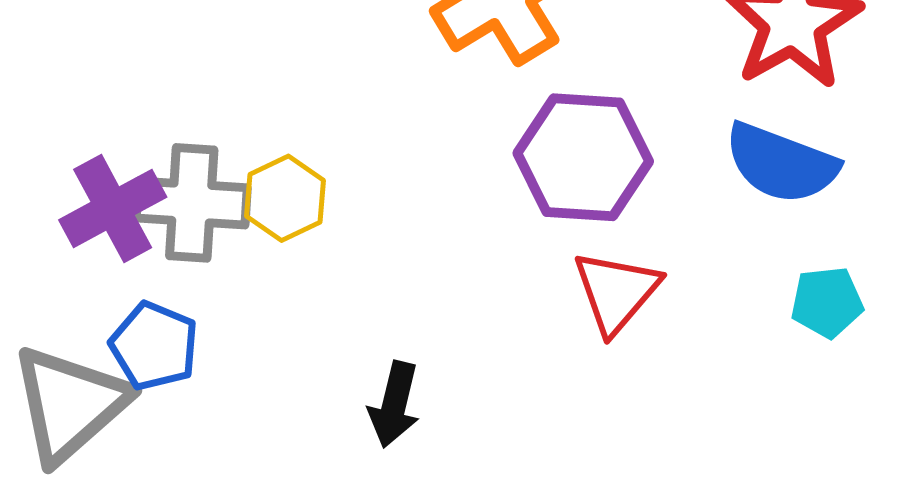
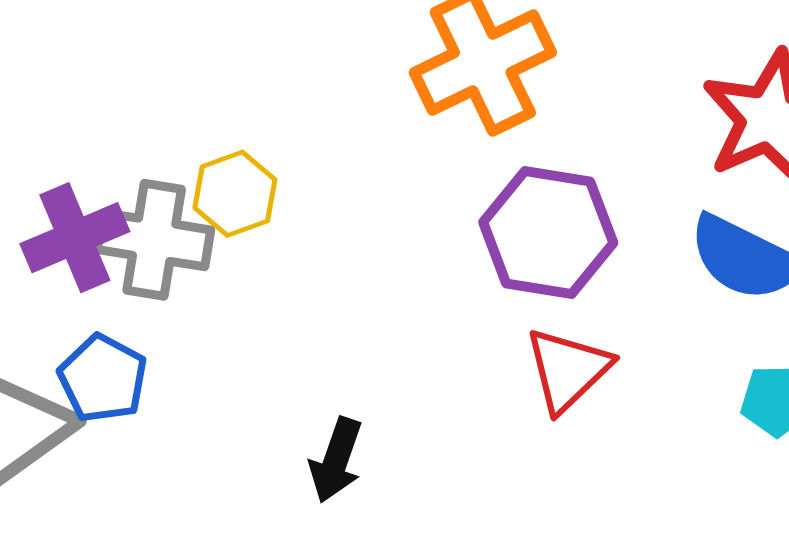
yellow hexagon: (285, 198) -> (235, 194), moved

